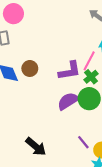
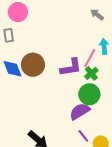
brown circle: (30, 68) -> (33, 65), size x1.5
purple semicircle: (68, 101) -> (80, 111), moved

